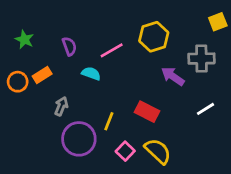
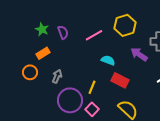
green star: (24, 39) -> (42, 29), moved
cyan semicircle: (91, 74) -> (108, 60), moved
orange circle: (18, 82) -> (30, 72), moved
pink square: (125, 151) -> (92, 109), moved

